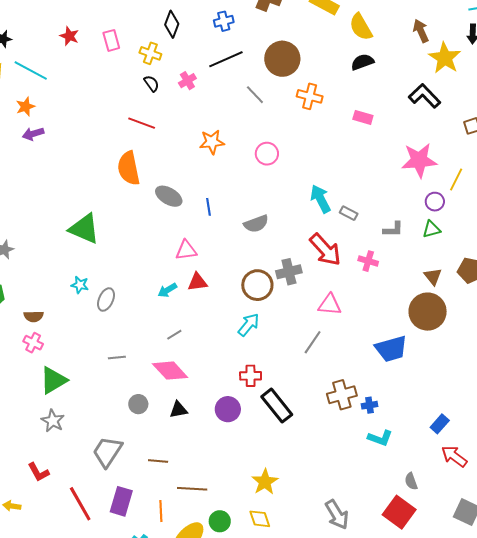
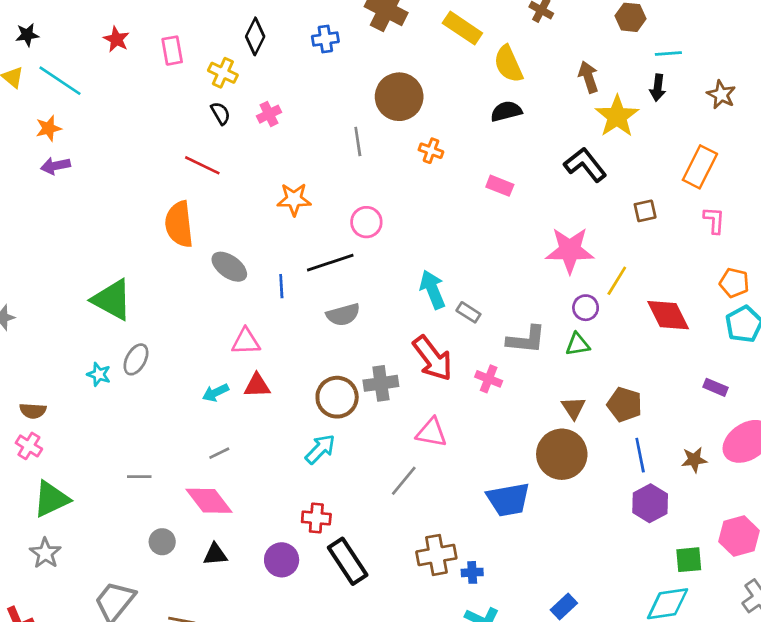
black line: (226, 59) -> (330, 263), moved
gray line: (255, 95) -> (358, 142), turned 30
orange cross: (310, 96) -> (431, 151), size x0.7
gray L-shape: (393, 229) -> (526, 340), size x1.4
gray ellipse: (106, 299) -> (136, 359), moved

